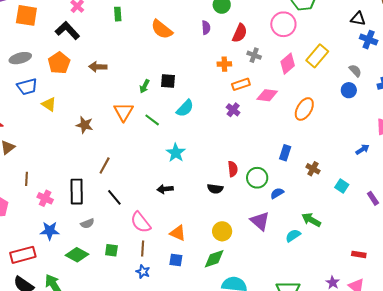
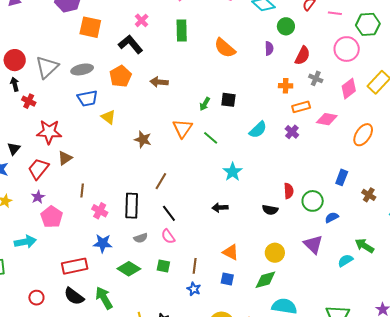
green rectangle: (118, 14) -> (182, 30), size x1.5
cyan semicircle: (185, 108) -> (258, 130), moved
pink semicircle: (141, 222) -> (168, 236), moved, size x0.7

